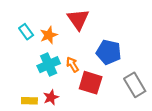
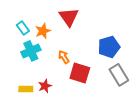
blue pentagon: (109, 52) -> (109, 47), moved, turned -30
cyan cross: (49, 65) -> (31, 51), moved

